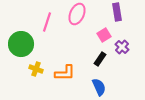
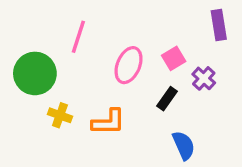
purple rectangle: (117, 12) -> (219, 25), moved
pink ellipse: (77, 14) -> (129, 65), moved
blue semicircle: (99, 87) -> (184, 145), moved

